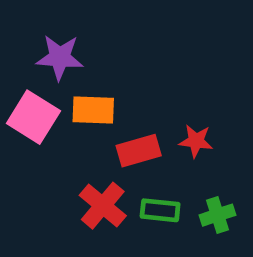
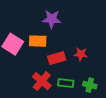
purple star: (60, 57) -> (52, 19), moved
green cross: (217, 215) -> (90, 85), turned 32

